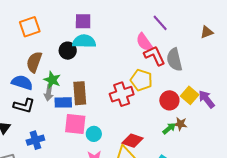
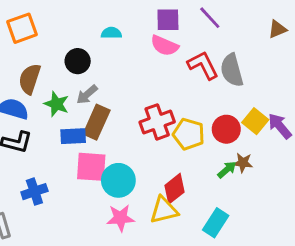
purple square: (83, 21) -> (168, 20), moved
cyan semicircle: (84, 41) -> (111, 33), moved, size x0.6
pink semicircle: (144, 42) -> (165, 46), moved, turned -30
yellow pentagon: (141, 80) -> (189, 134), moved
gray arrow: (49, 93) -> (87, 95), moved, turned 42
brown rectangle: (80, 93) -> (97, 122), turned 30
cyan circle: (94, 134) -> (118, 180), size x1.5
red diamond: (133, 141) -> (174, 189), turned -55

